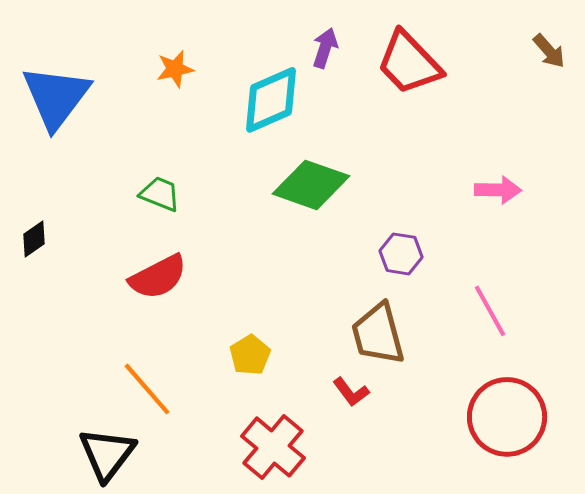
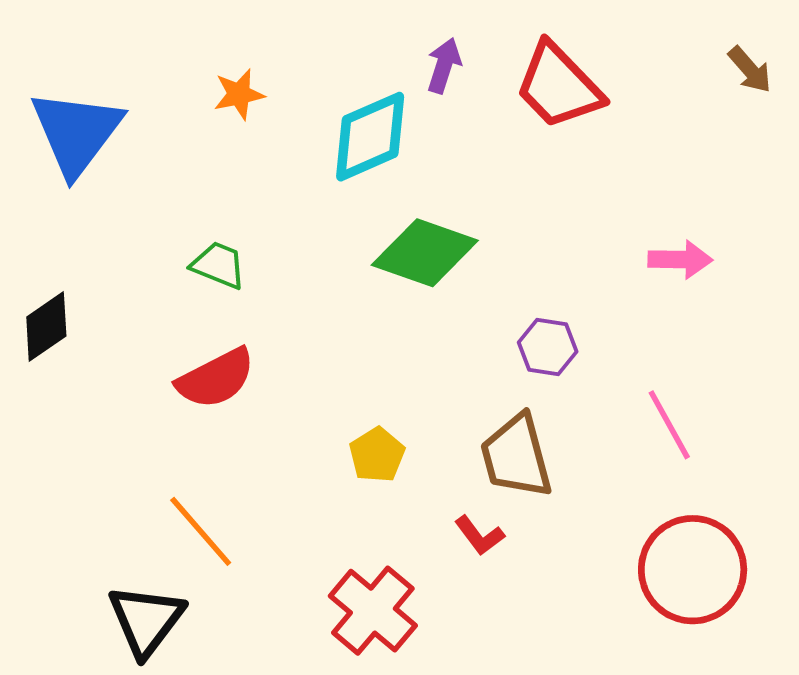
black diamond: (34, 239) -> (46, 327), size x1.4
yellow pentagon: (250, 355) -> (377, 455), moved

